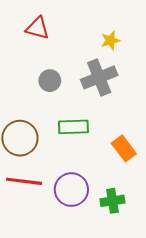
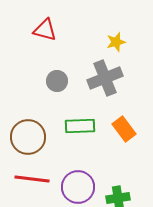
orange rectangle: (124, 148) -> (124, 129), moved

